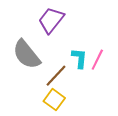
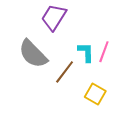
yellow square: (54, 100) -> (95, 94), moved

